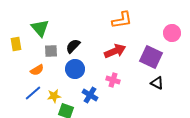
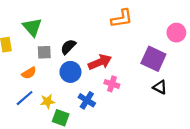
red arrow: (115, 51) -> (100, 62), moved

